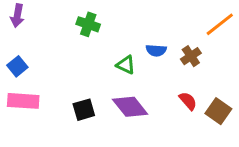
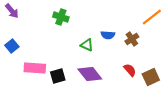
purple arrow: (17, 16) -> (12, 11), turned -49
pink rectangle: (23, 101) -> (35, 68), moved
brown square: (218, 111) -> (151, 77), turned 30

